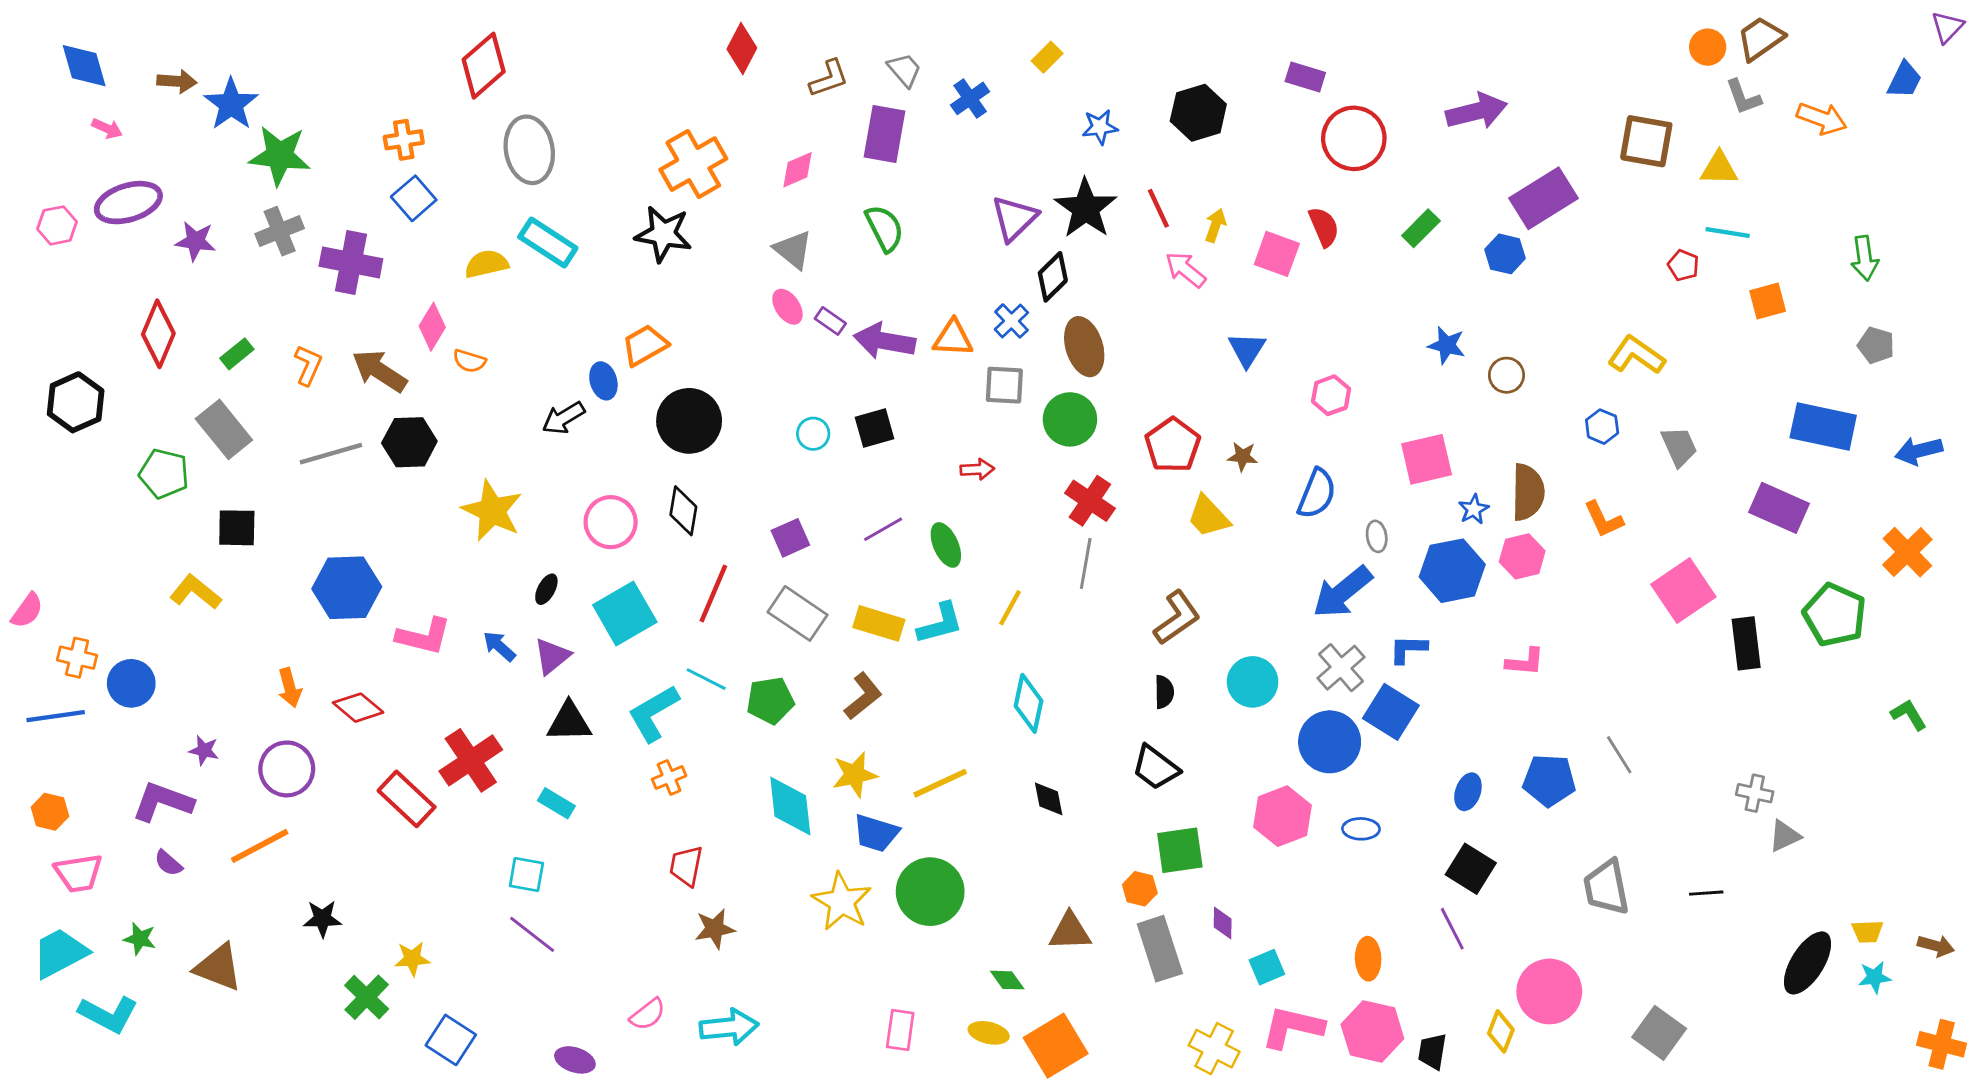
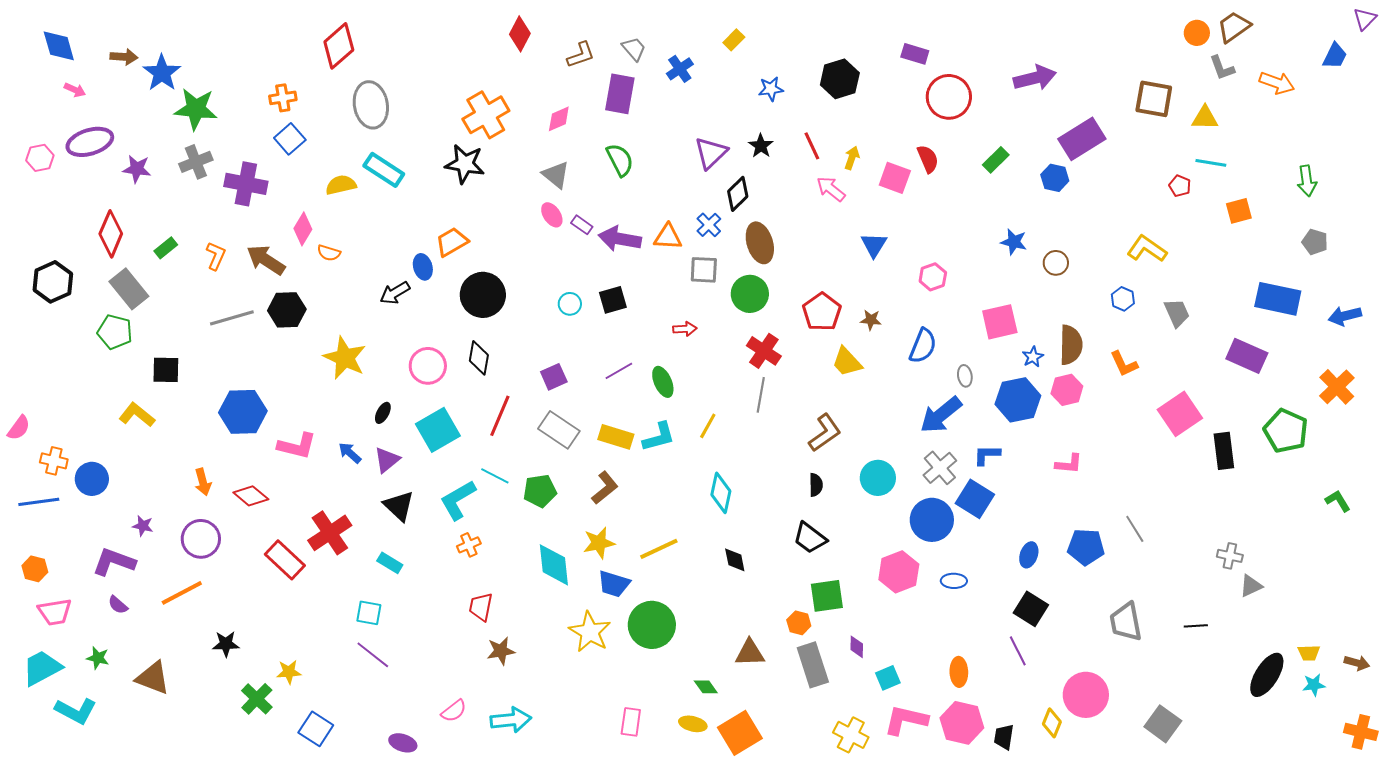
black star: (1086, 208) -> (761, 146), size x0.6
gray rectangle: (224, 429) -> (129, 289), moved
black triangle: (569, 722) -> (399, 506), turned 44

